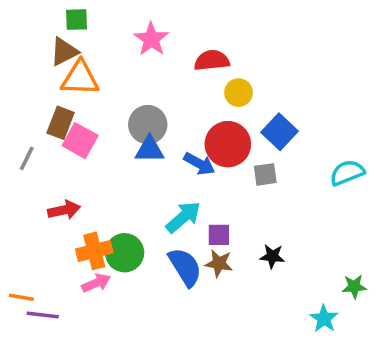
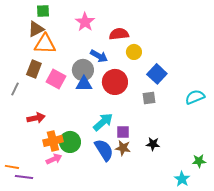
pink square: (80, 141) -> (56, 79), moved
red circle: (228, 144) -> (115, 82), moved
blue arrow: (199, 164) -> (99, 56), moved

